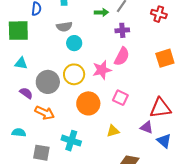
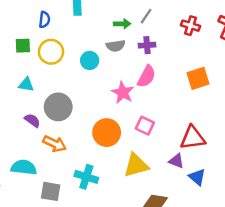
gray semicircle: (64, 27) -> (116, 46), moved
green square: (18, 31) -> (23, 46), size x0.6
pink star: (102, 70) -> (123, 93), turned -30
yellow circle: (74, 74) -> (51, 52), moved
yellow triangle: (113, 131) -> (136, 165), size x1.6
cyan semicircle: (19, 133) -> (24, 167), size x1.5

